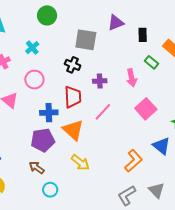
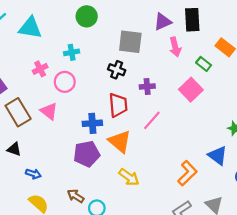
black rectangle: (143, 35) -> (192, 20), moved, size x1.5
cyan cross: (32, 48) -> (72, 52), turned 32
pink arrow: (132, 78) -> (175, 47), moved
pink circle: (34, 80) -> (65, 82), moved
pink square: (146, 109) -> (191, 90), moved
brown arrow: (37, 168) -> (76, 196), moved

